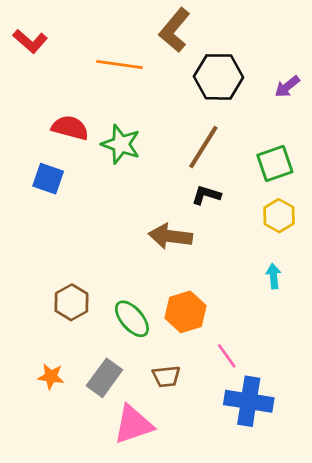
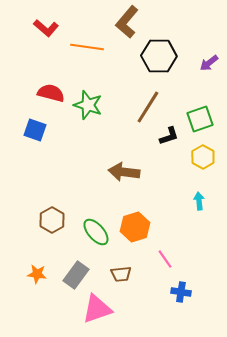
red L-shape: (30, 41) -> (46, 28), moved
black L-shape: (206, 195) -> (169, 136), moved, turned 145
blue cross: (249, 401) -> (181, 292), size x0.6

